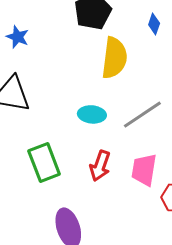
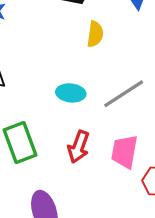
yellow semicircle: (114, 58) -> (95, 34), size x0.6

